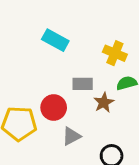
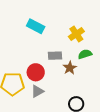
yellow cross: (115, 53) -> (76, 34), turned 35
gray triangle: (71, 136) -> (37, 91), moved

